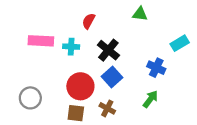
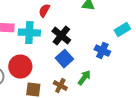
cyan cross: (71, 47) -> (29, 33), size x1.5
red circle: (80, 86) -> (20, 67), moved
green arrow: (150, 99) -> (84, 78), moved

